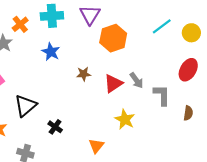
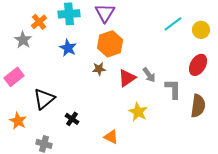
orange hexagon: (113, 38) -> (110, 44), moved
brown semicircle: (188, 113) -> (198, 106), size x1.6
orange triangle: (96, 146) -> (111, 137), turned -42

